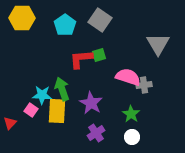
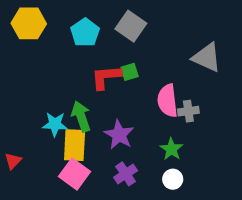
gray triangle: (158, 44) -> (207, 57), turned -35
pink semicircle: (128, 77) -> (167, 101), turned -115
pink square: (31, 110) -> (75, 174), moved, size x1.6

